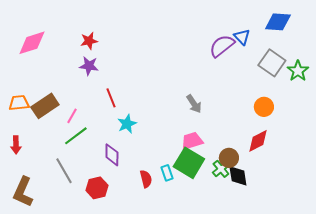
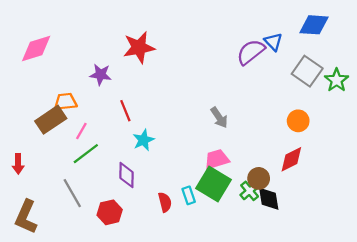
red star: (89, 41) -> (139, 47), moved, size x1.6
orange trapezoid: (19, 103) -> (66, 102), moved

